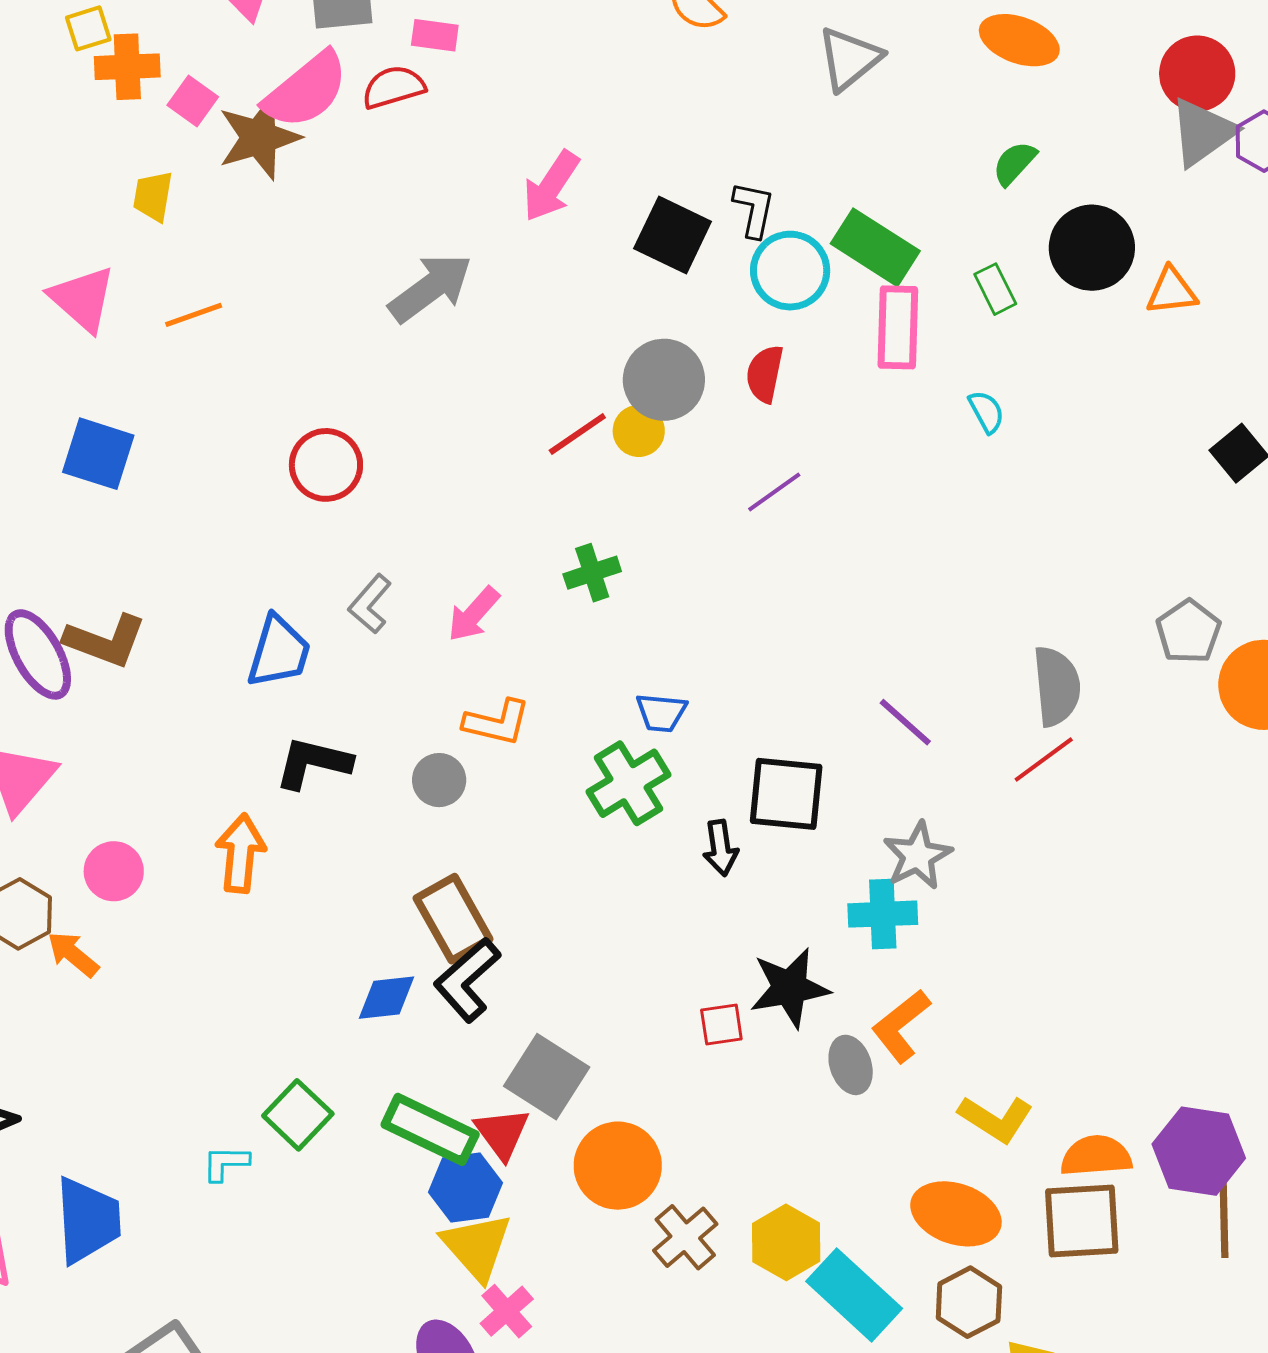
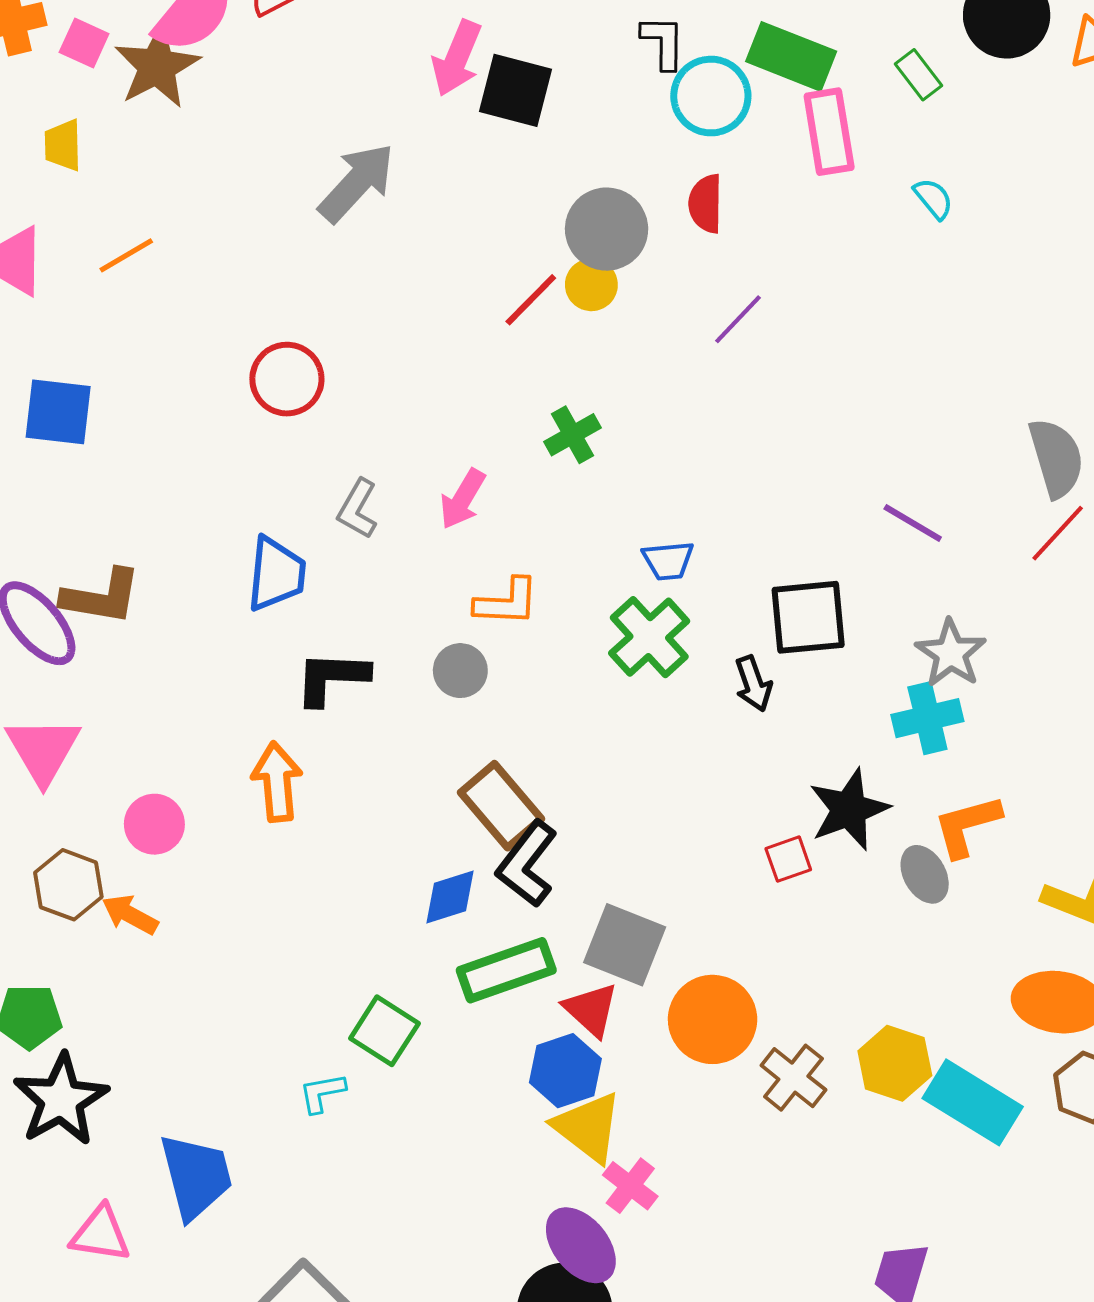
black square: (673, 235) -> (516, 90), moved
orange L-shape: (901, 1026) -> (967, 826), turned 34
green rectangle: (430, 1129) -> (506, 970), moved, turned -34

